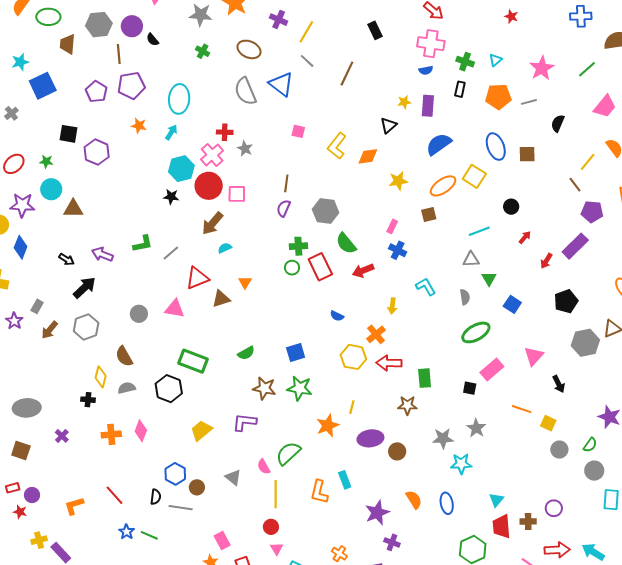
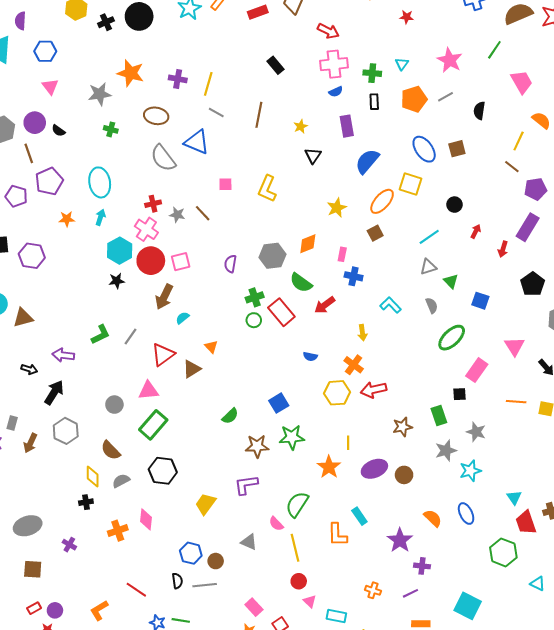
yellow star: (404, 102) -> (301, 126), moved
pink trapezoid: (605, 106) -> (522, 82), turned -55
orange diamond: (368, 156) -> (308, 244), moved
brown line: (286, 183) -> (203, 213), moved, turned -36
green rectangle: (193, 361) -> (153, 425), moved, turned -56
green rectangle: (425, 378) -> (439, 416), moved

